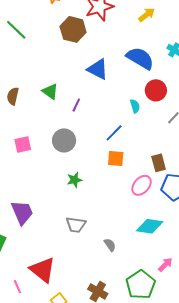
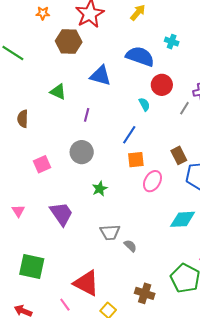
green triangle: (50, 91) -> (58, 92), moved
pink ellipse: (142, 185) -> (152, 181), moved
purple trapezoid: (22, 212) -> (61, 214), moved
gray semicircle: (110, 245) -> (130, 246), moved

